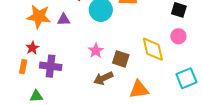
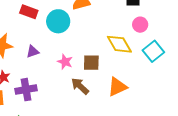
purple triangle: (64, 20) -> (33, 52), moved
brown arrow: (103, 78) -> (80, 86), turned 84
cyan square: (186, 78) -> (153, 51), moved

